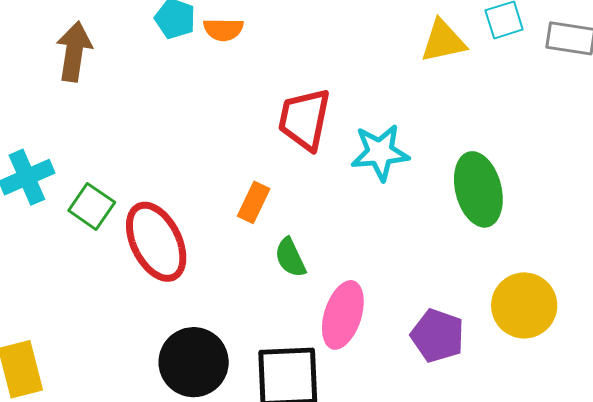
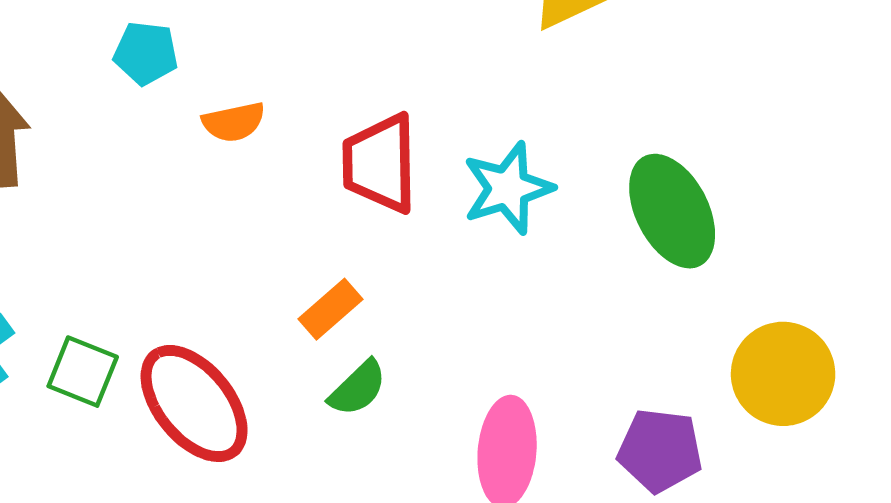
orange semicircle: (223, 29) -> (234, 122), moved
orange rectangle: (254, 202) -> (331, 309), turned 36
green semicircle: (290, 258) -> (358, 388), moved, turned -96

